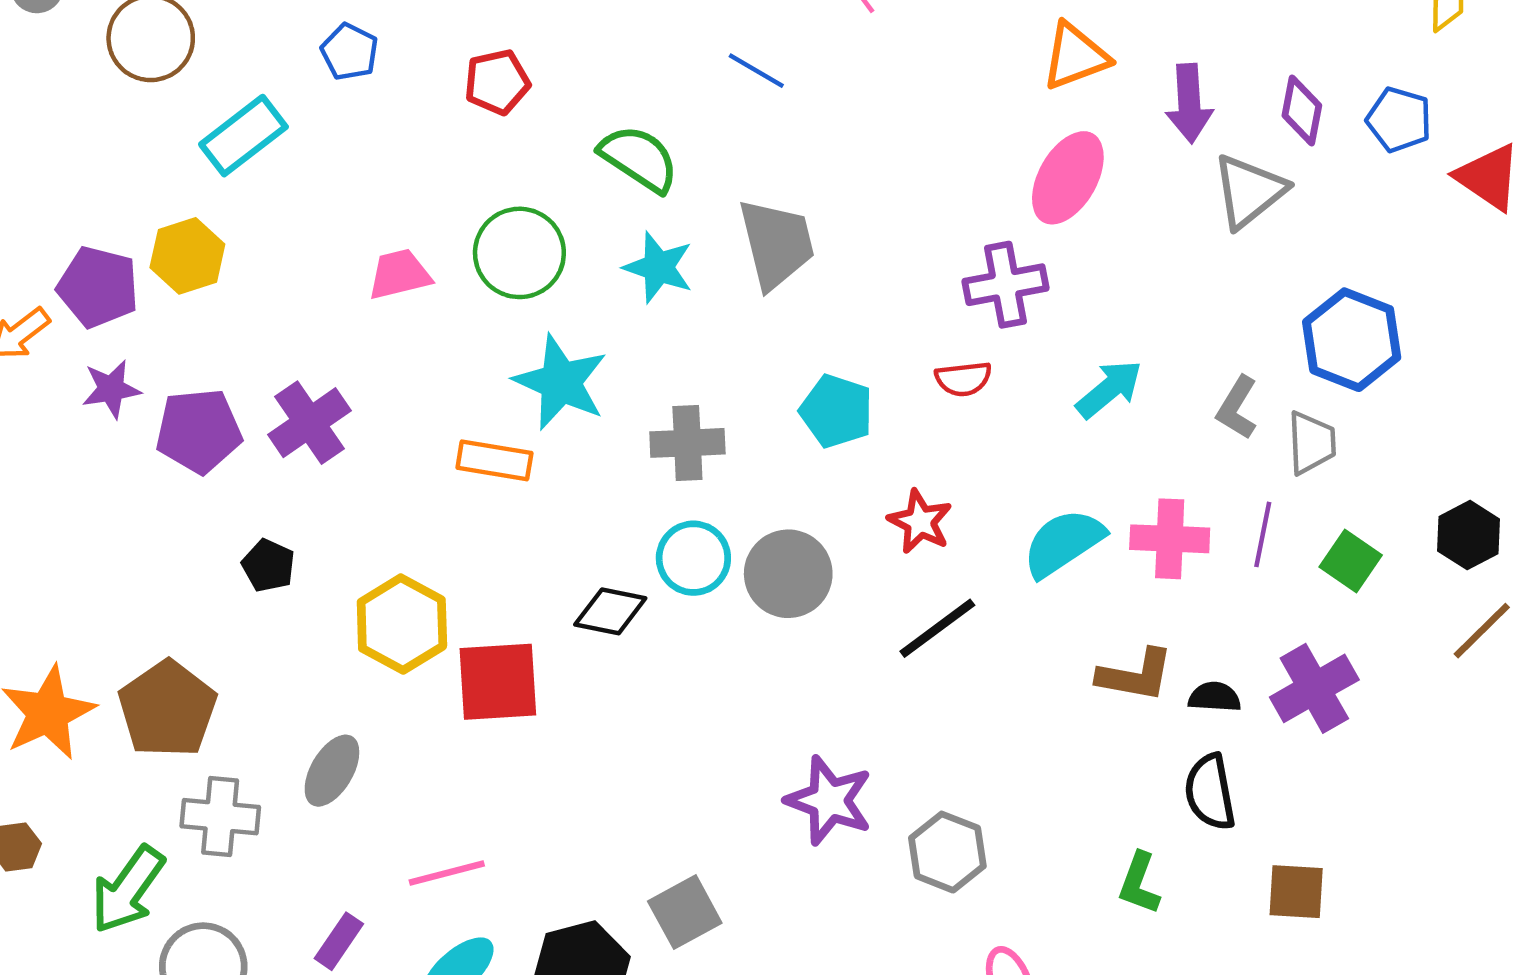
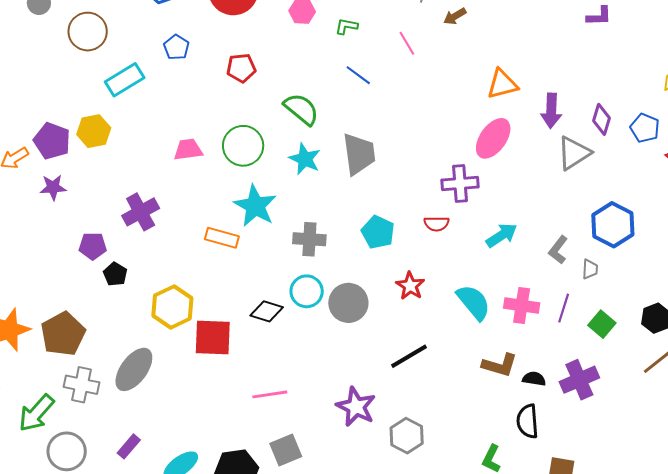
purple pentagon: (199, 431) -> (93, 246), moved, size x0.7
gray trapezoid: (1311, 443) -> (590, 269), size x0.7
cyan semicircle: (1063, 543) -> (474, 302), turned 78
black line: (937, 628) -> (409, 356), moved
gray ellipse: (332, 771) -> (134, 369), size x1.4
pink line: (447, 873) -> (270, 394), moved

